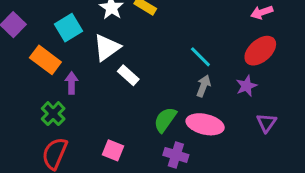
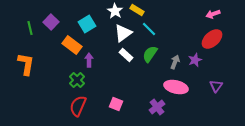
white triangle: (107, 48) -> (123, 33), moved
cyan line: (200, 57) -> (149, 29), moved
purple star: (246, 86) -> (195, 60), moved
green semicircle: (165, 120) -> (150, 54), moved
purple cross: (176, 155) -> (157, 107), turned 35

